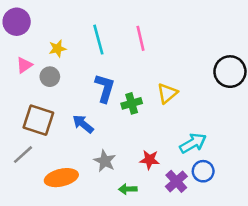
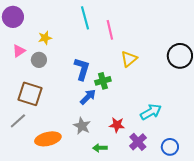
cyan line: (98, 40) -> (85, 18), moved
yellow triangle: (167, 93) -> (129, 59), moved
blue arrow: (83, 124) -> (88, 97), moved, turned 96
blue circle: (203, 171) -> (170, 147), moved

